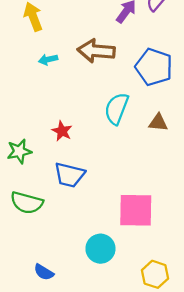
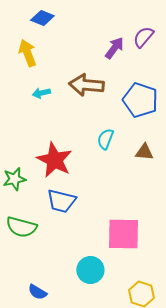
cyan semicircle: (117, 109) -> (105, 139), size x0.7
red star: (62, 131) -> (54, 160), size x1.8

